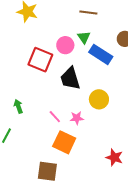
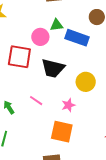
green triangle: (84, 37) -> (57, 25), turned -48
black trapezoid: (70, 79) -> (53, 68), turned -45
pink line: (55, 117) -> (36, 101), moved

